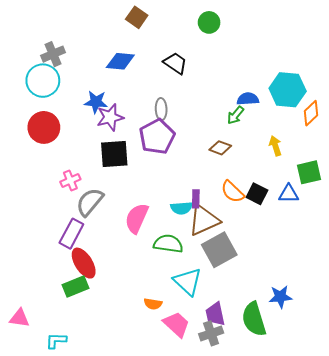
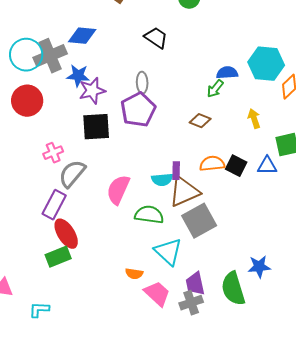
gray cross: (53, 54) -> (50, 56), moved, size x1.4
blue diamond: (120, 61) -> (82, 36), moved
orange semicircle: (232, 192) -> (212, 164), turned 130

